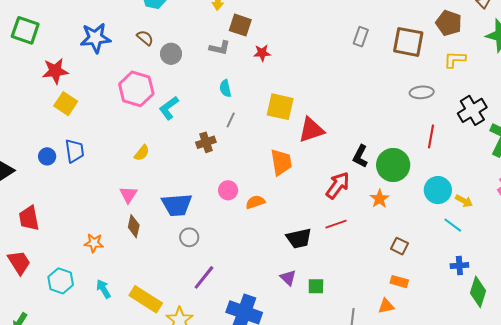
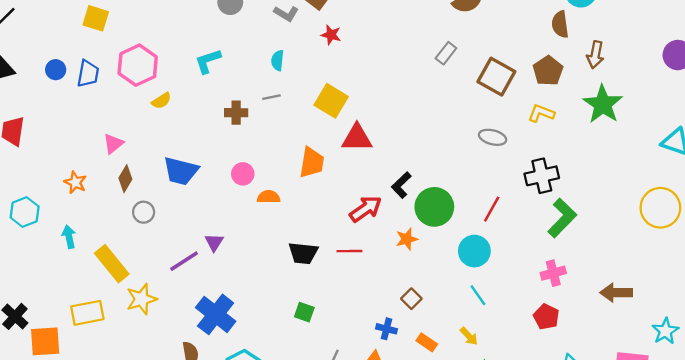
pink hexagon: (136, 89) -> (138, 65), moved
yellow square: (66, 104) -> (96, 18), turned -35
gray line: (231, 120) -> (272, 97), turned 35
red line: (431, 136) -> (492, 209), moved
pink triangle: (128, 195) -> (113, 144), moved
yellow arrow: (464, 201) -> (469, 336), moved
gray circle: (189, 237) -> (144, 212), moved
blue cross: (459, 266) -> (386, 329), moved
purple triangle: (288, 278) -> (214, 242), moved
orange rectangle: (399, 282) -> (427, 342), moved

